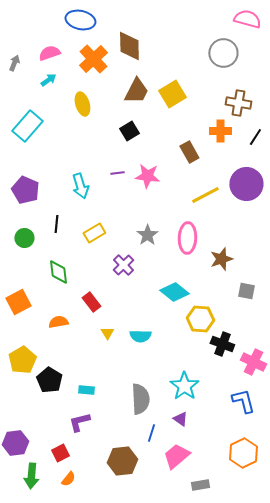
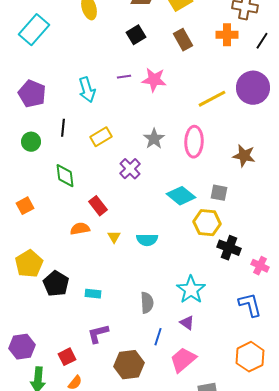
brown rectangle: (189, 152) -> (183, 40), moved
brown star: (221, 259) -> (244, 156), moved, turned 30
gray square: (246, 291) -> (219, 193), moved
orange square: (18, 302) -> (25, 206), size x0.7
orange semicircle: (58, 322) -> (80, 229), moved
pink cross: (253, 362) -> (260, 266), size x0.7
gray semicircle: (140, 399) -> (147, 303), size x0.7
purple L-shape: (79, 422) -> (98, 334), moved

